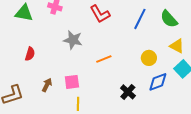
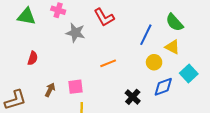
blue line: (140, 19) -> (146, 35), moved
gray star: (73, 40) -> (75, 33), moved
yellow triangle: (177, 46) -> (172, 47), moved

